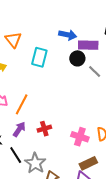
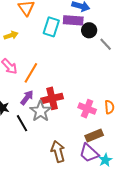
purple rectangle: (88, 45) -> (73, 20), moved
red cross: (44, 129) -> (52, 98), size x1.5
gray star: (35, 163) -> (40, 111), moved

